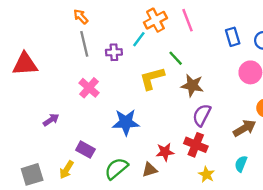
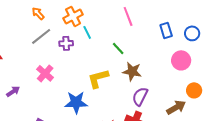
orange cross: (155, 20) -> (73, 16), moved
cyan line: (139, 39) -> (87, 32), turned -64
gray line: (84, 44) -> (41, 36), turned 65
yellow L-shape: (152, 78) -> (98, 78), moved
purple arrow: (51, 120) -> (13, 91), moved

